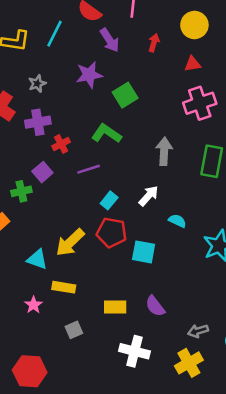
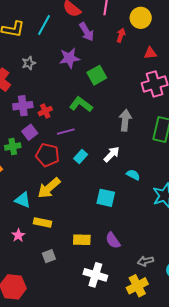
yellow circle: (194, 25) -> (141, 18), moved
purple cross: (38, 122) -> (23, 106), moved
red pentagon: (112, 232) -> (47, 155), moved

